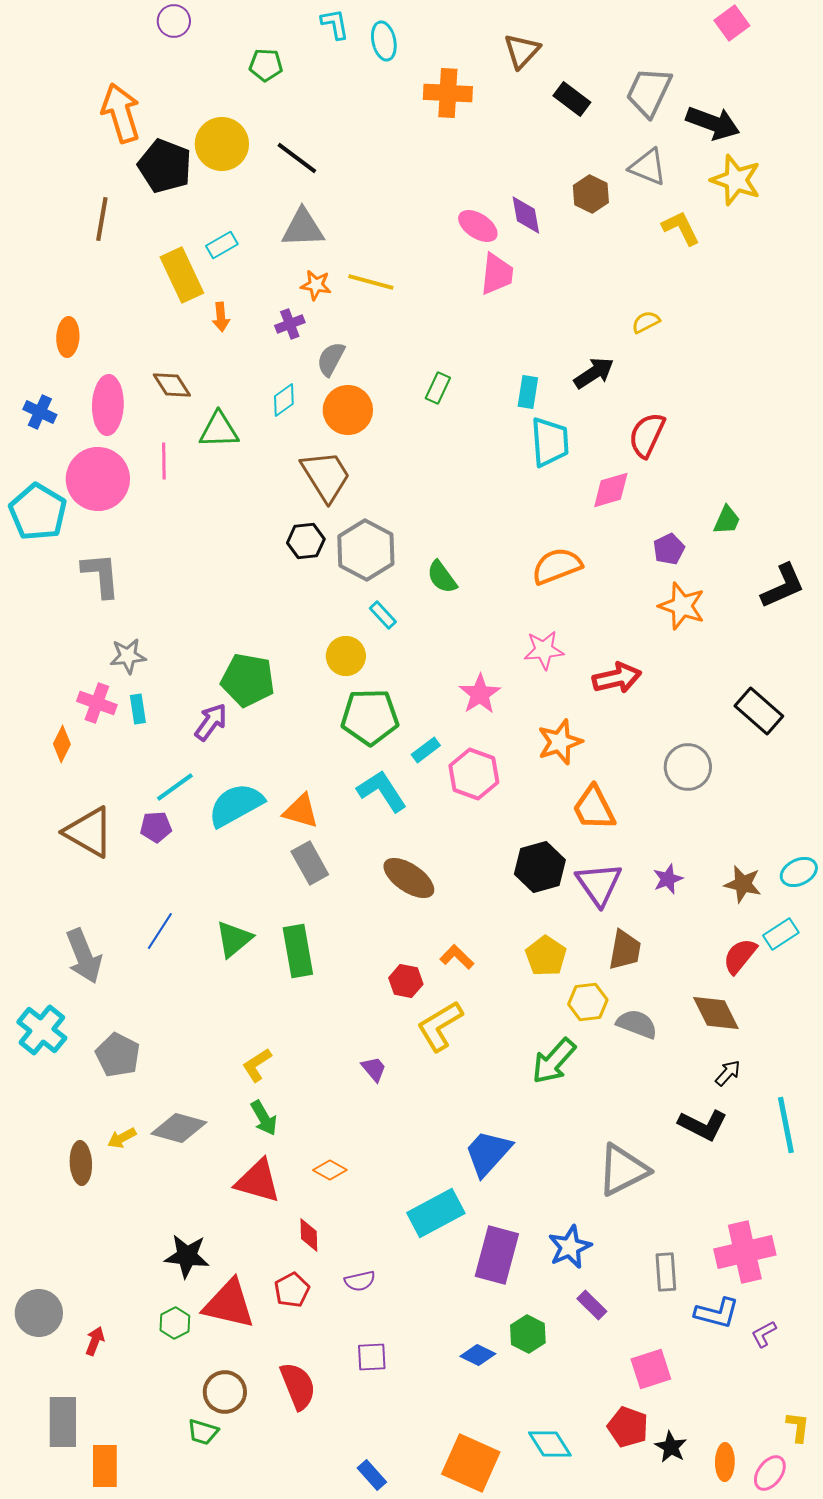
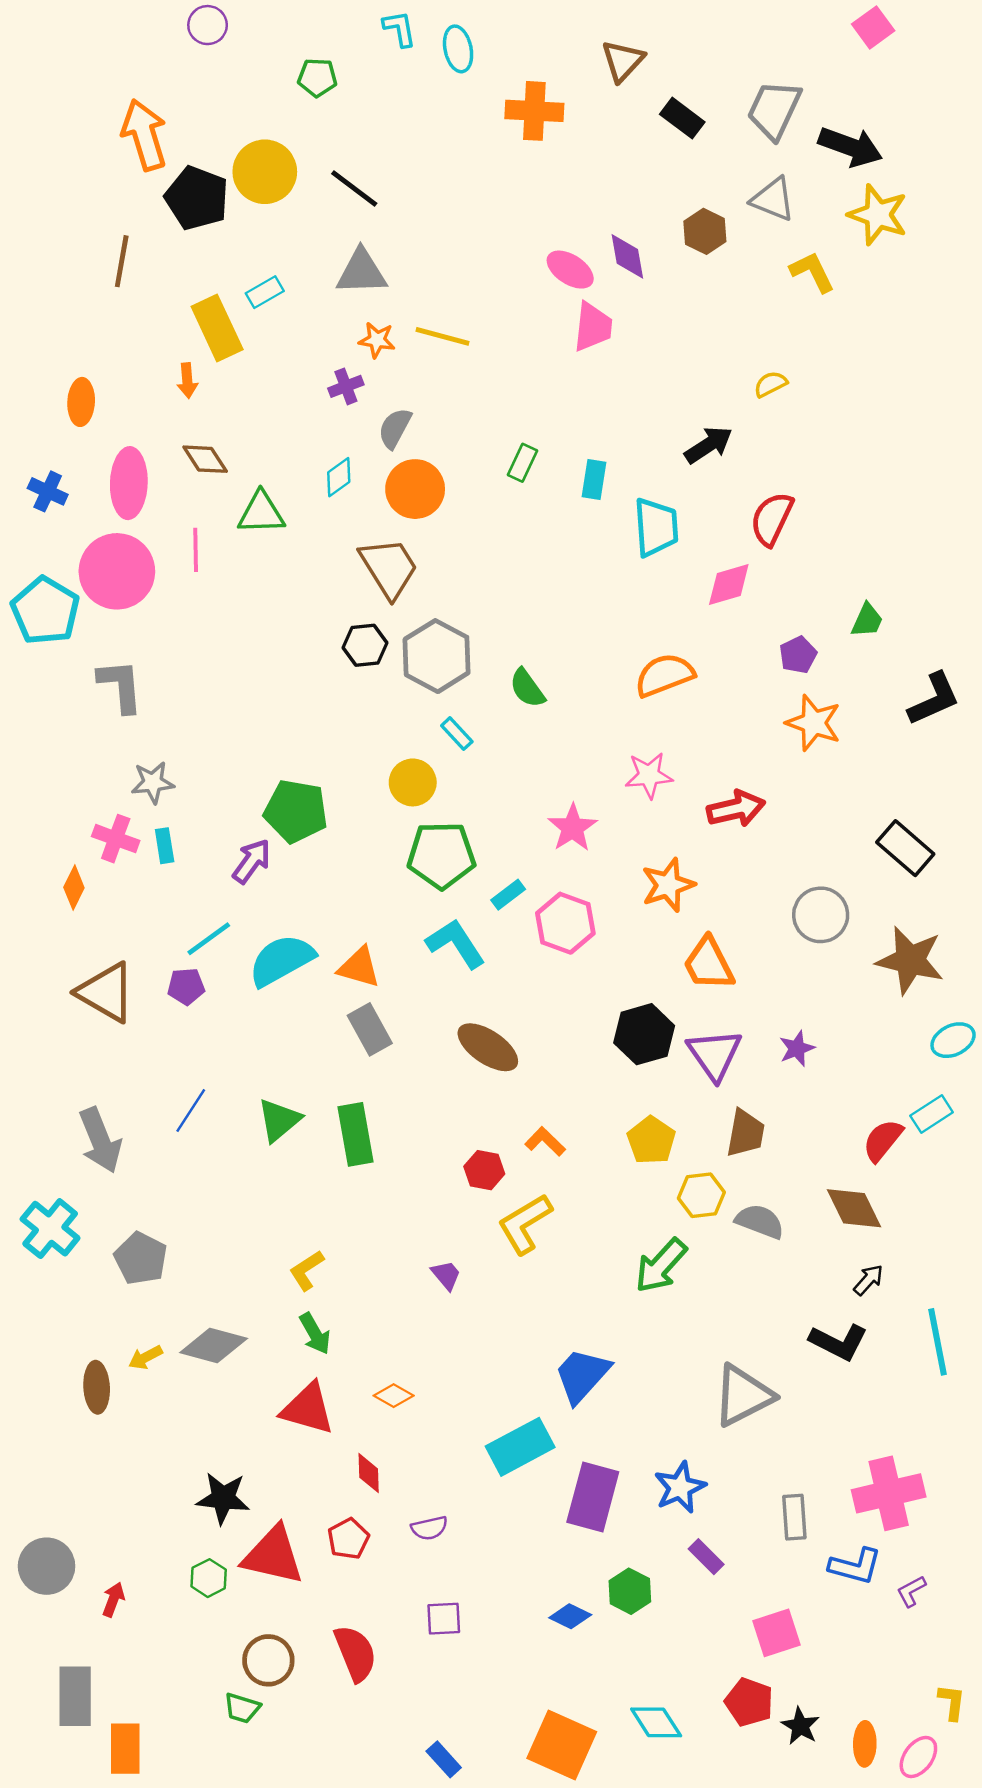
orange arrow: (221, 317) -> (187, 380), moved
cyan rectangle: (528, 392) -> (594, 480), moved
brown star: (743, 884) -> (910, 960), moved, size x1.5

